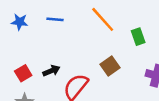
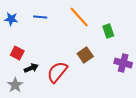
black arrow: (51, 71) -> (31, 68), moved
red square: (23, 73) -> (17, 53), moved, turned -32

